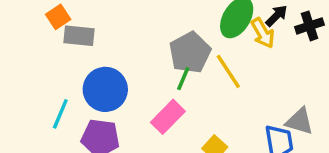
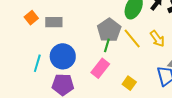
yellow arrow: (263, 33) -> (157, 39), moved
gray rectangle: (79, 36) -> (54, 22), moved
cyan line: (60, 114) -> (37, 63), moved

